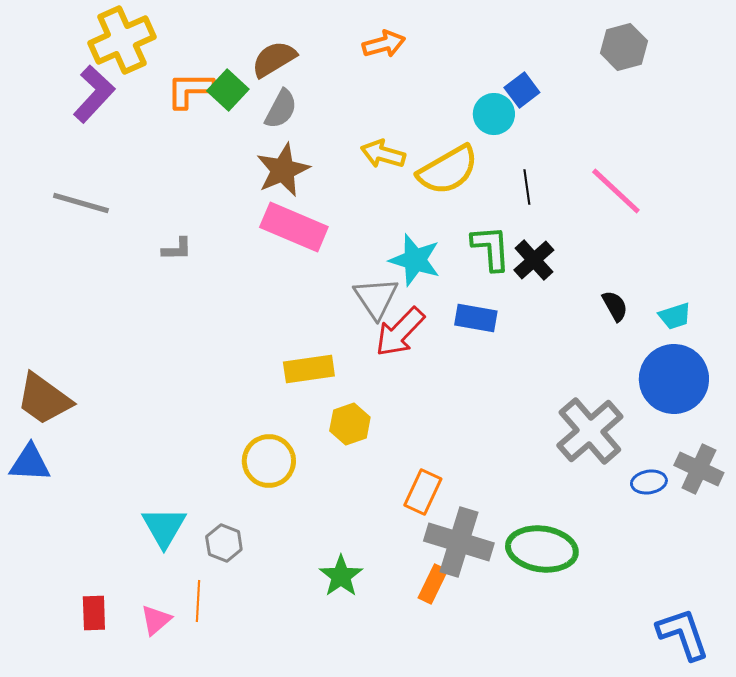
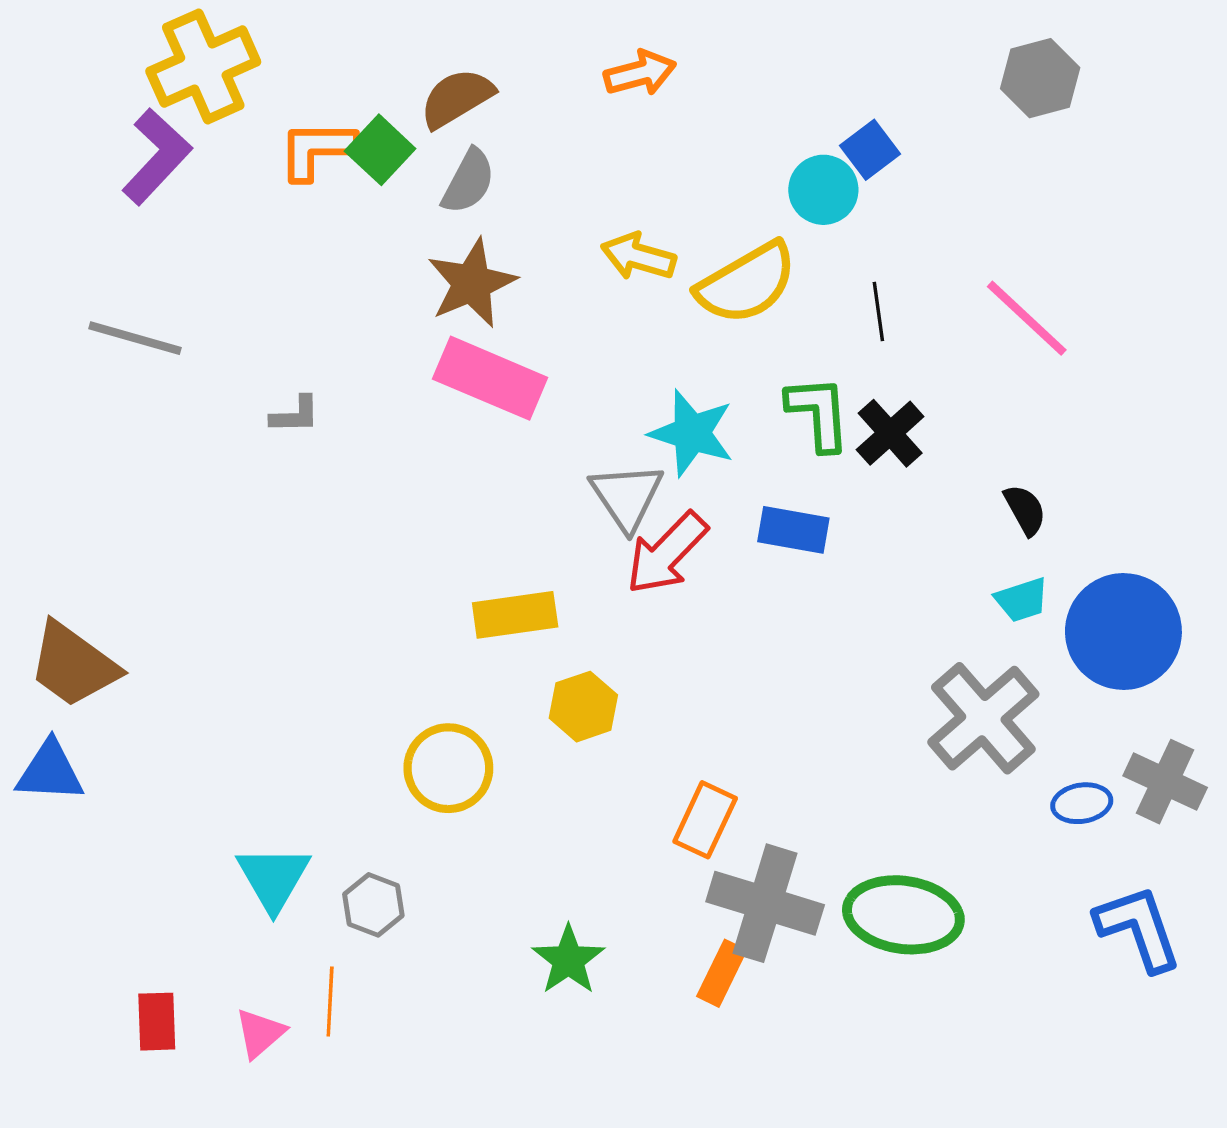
cyan trapezoid: (675, 316) -> (1022, 600), moved
blue L-shape: (683, 634) -> (1138, 928), moved

